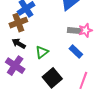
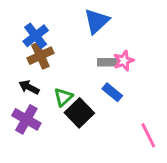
brown cross: (18, 23) -> (40, 56), moved
black square: (52, 78) -> (79, 113), moved
pink line: (83, 80) -> (148, 135), moved, turned -42

